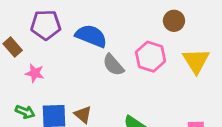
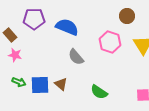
gray semicircle: (113, 65) -> (76, 57), moved
pink star: (35, 73) -> (15, 55), moved

